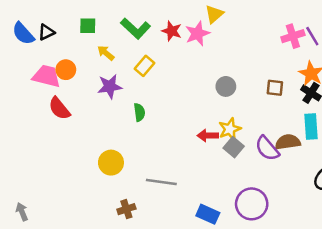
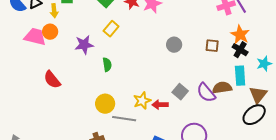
yellow arrow: (106, 53) -> (54, 11), moved, turned -136
red semicircle: (59, 108) -> (52, 80), moved
yellow star: (230, 129) -> (142, 101), moved
red arrow: (208, 135) -> (160, 105), moved
yellow circle: (111, 163) -> (105, 104), moved

